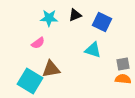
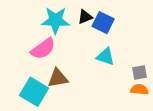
cyan star: (49, 18) -> (56, 20), size x1.4
blue square: (102, 22) -> (103, 23), moved
pink semicircle: (38, 43) -> (43, 49), size x1.6

